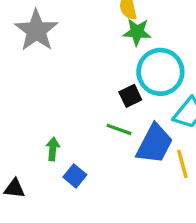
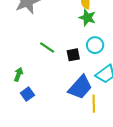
cyan circle: (160, 72) -> (95, 45), size x0.6
green line: (119, 129) -> (47, 48), moved

